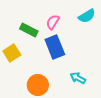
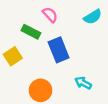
pink semicircle: (53, 22) -> (50, 15), moved, turned 105

